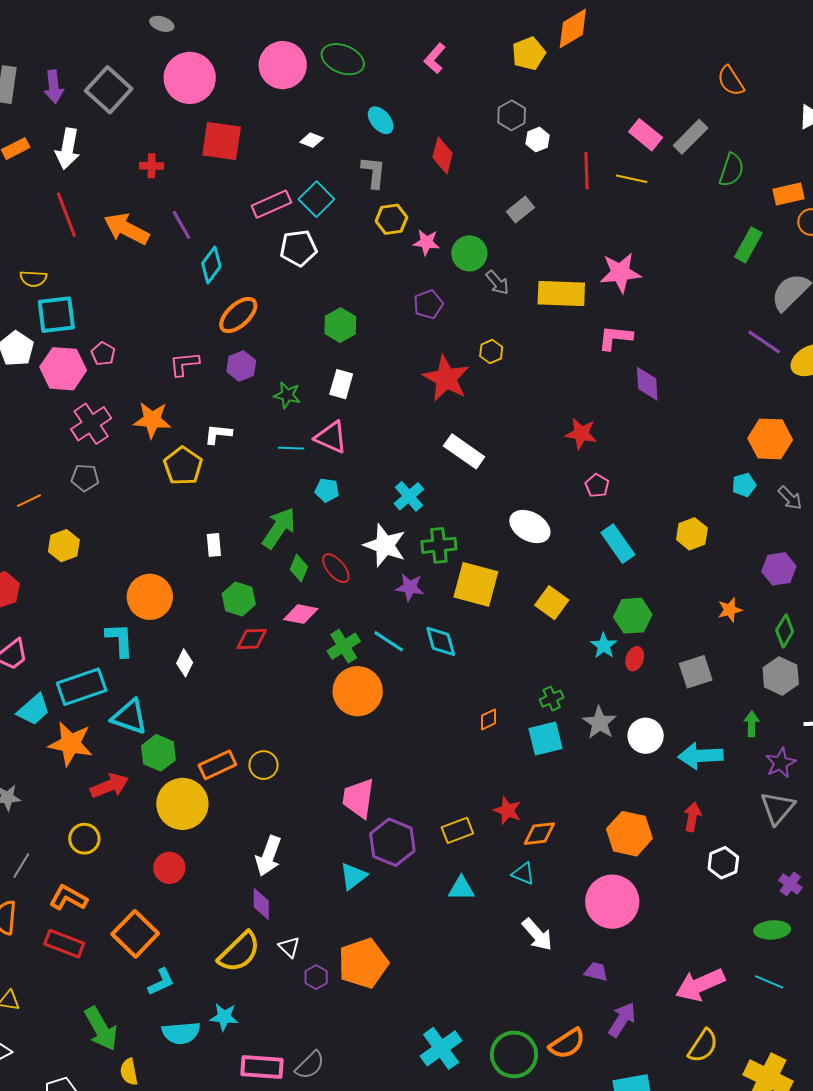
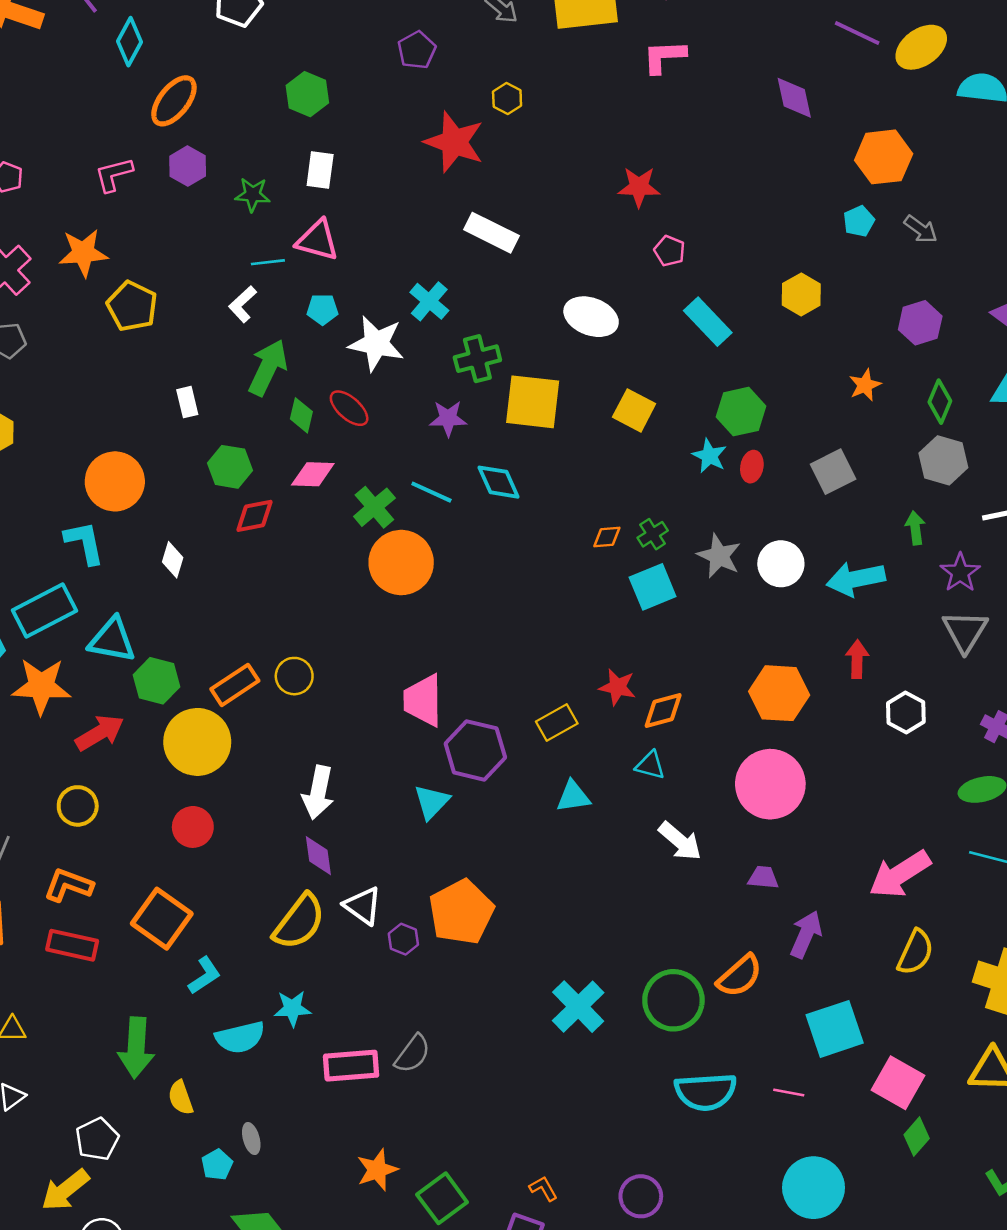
purple diamond: (647, 384) -> (794, 98), moved
white L-shape: (218, 434) -> (243, 304), moved, turned -40
white star: (385, 545) -> (376, 343), moved
orange diamond: (489, 719) -> (607, 537), moved, turned 30
white triangle: (289, 947) -> (363, 906), size x1.4
green arrow: (101, 1029) -> (136, 1048), turned 42

